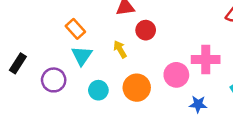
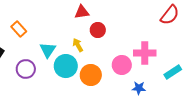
orange rectangle: (75, 29) -> (19, 29), moved
cyan circle: (98, 90) -> (66, 66), moved, size x1.5

